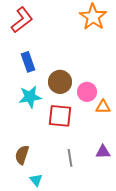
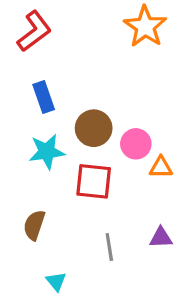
brown semicircle: (22, 155) -> (34, 225), moved

